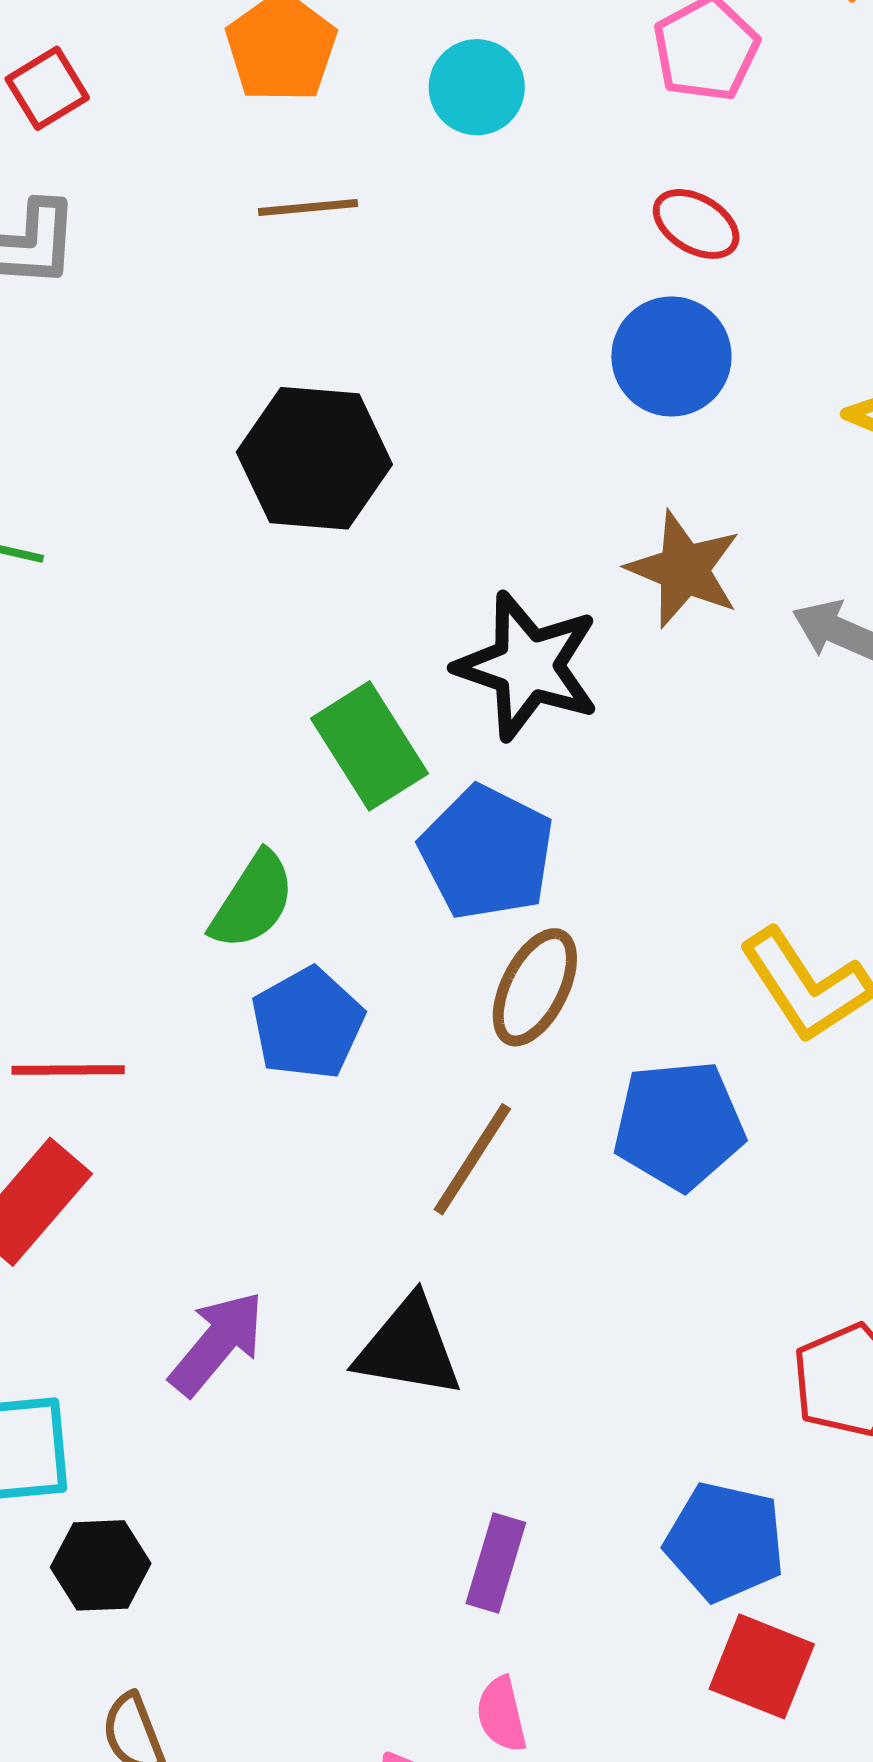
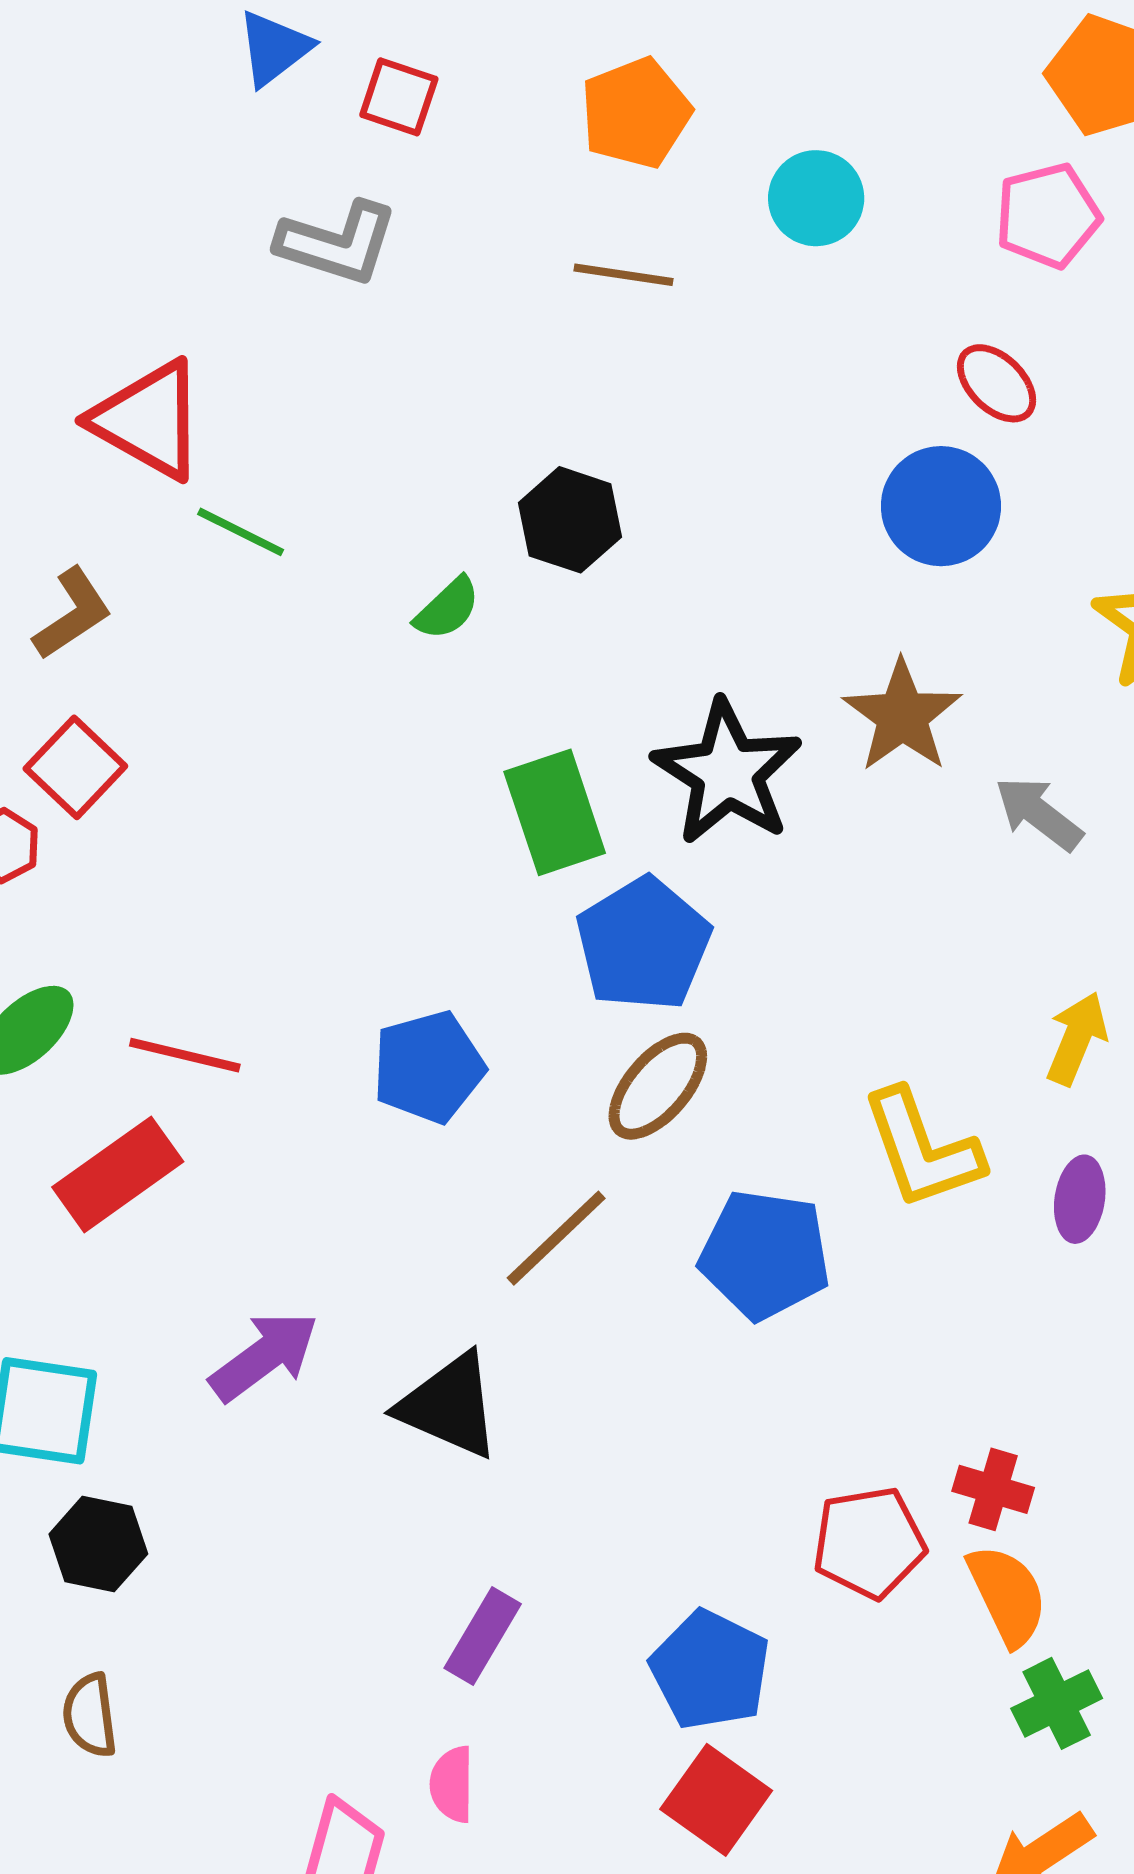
red square: (47, 88) -> (399, 97), turned 36
black hexagon: (314, 458) -> (570, 520), size x0.7
green semicircle: (253, 901) -> (447, 609), moved, size x0.7

